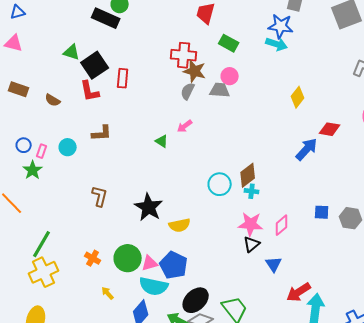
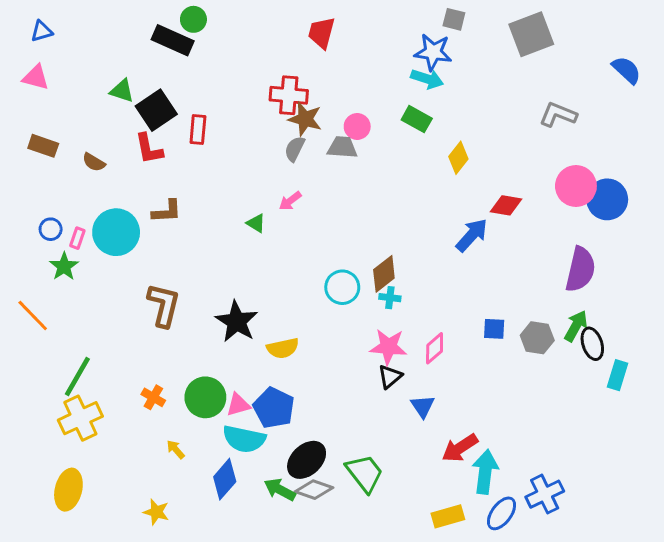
green rectangle: (229, 43) -> (417, 119), moved
cyan circle: (68, 147) -> (116, 232), size x1.8
brown L-shape: (100, 196) -> (164, 305), size x1.4

